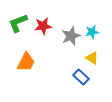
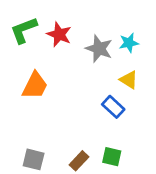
red star: (43, 26) -> (59, 34), turned 30
gray star: (71, 36) -> (99, 49), turned -30

